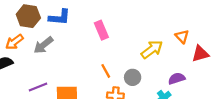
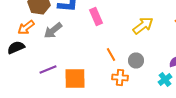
pink rectangle: (101, 30) -> (96, 16), moved
yellow arrow: (152, 49) -> (143, 26), moved

